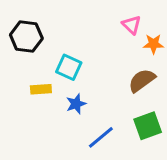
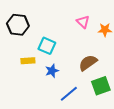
pink triangle: (132, 25) -> (83, 22), moved
brown semicircle: (142, 80) -> (88, 63), moved

